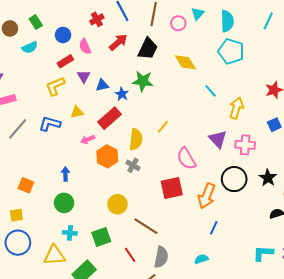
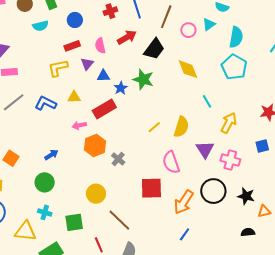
pink semicircle: (85, 46) -> (100, 46), moved
yellow semicircle: (136, 139) -> (181, 127), moved
blue arrow: (65, 174) -> (51, 155), turned 48
black star: (268, 178) -> (246, 196), turned -30

